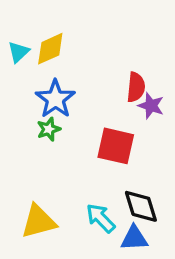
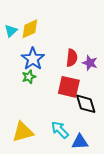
red semicircle: (136, 87) -> (72, 58), moved
black diamond: (141, 206) -> (86, 104), moved

